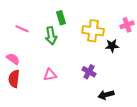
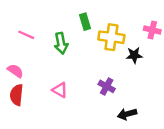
green rectangle: (61, 18) -> (85, 22), moved
pink cross: (127, 25) -> (152, 30), turned 32
pink triangle: (50, 75) -> (60, 90), turned 40

